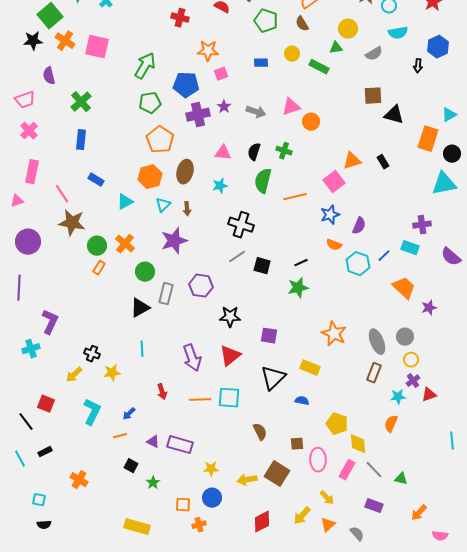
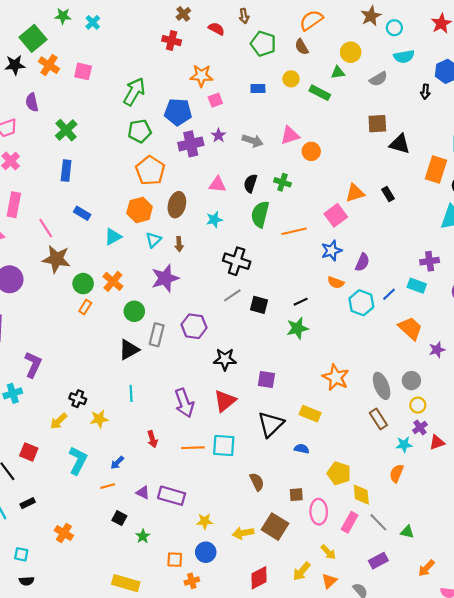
pink square: (97, 47) -> (83, 71), size x0.7
brown rectangle: (374, 373) -> (378, 419), turned -54
purple rectangle: (374, 506) -> (378, 561), turned -48

